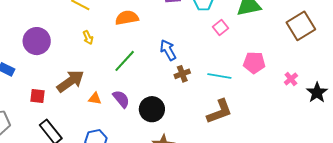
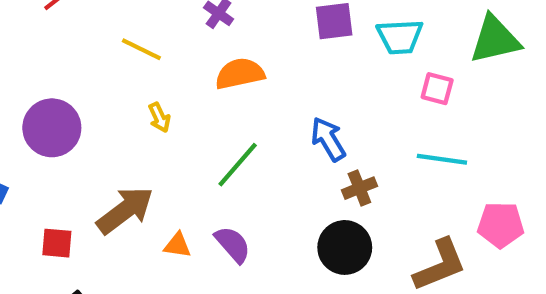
pink square: (221, 28) -> (437, 89), turned -35
pink pentagon: (254, 63) -> (501, 225), moved
cyan line: (219, 76) -> (442, 159), moved
black circle: (152, 109) -> (345, 247), moved

